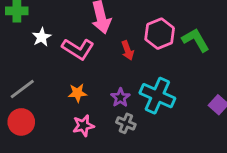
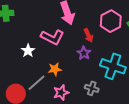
white star: (42, 37) -> (28, 51), moved
gray line: (22, 89) -> (36, 83), moved
purple star: (120, 98) -> (84, 53), moved

